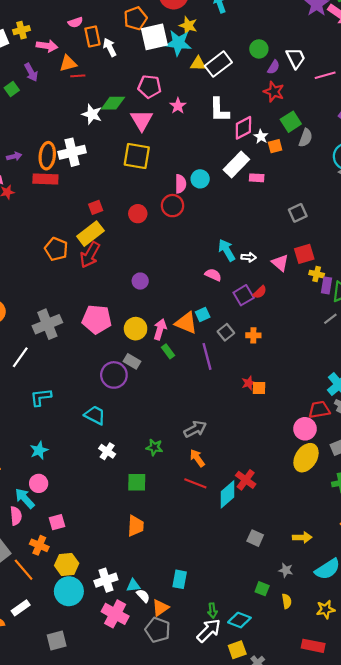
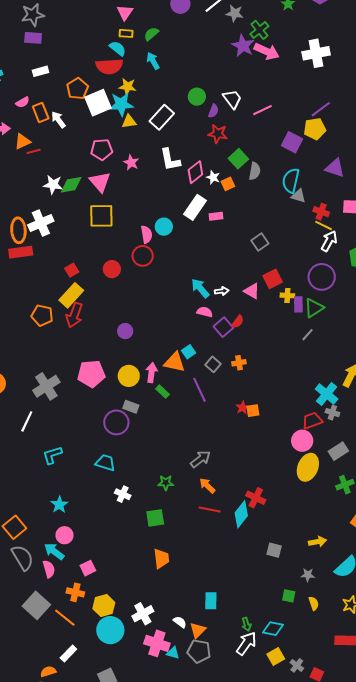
yellow triangle: (198, 64) -> (129, 122), moved
green diamond: (113, 103) -> (71, 185), moved
pink semicircle: (213, 275) -> (205, 312), moved
cyan triangle: (133, 585) -> (173, 653), moved, turned 32

